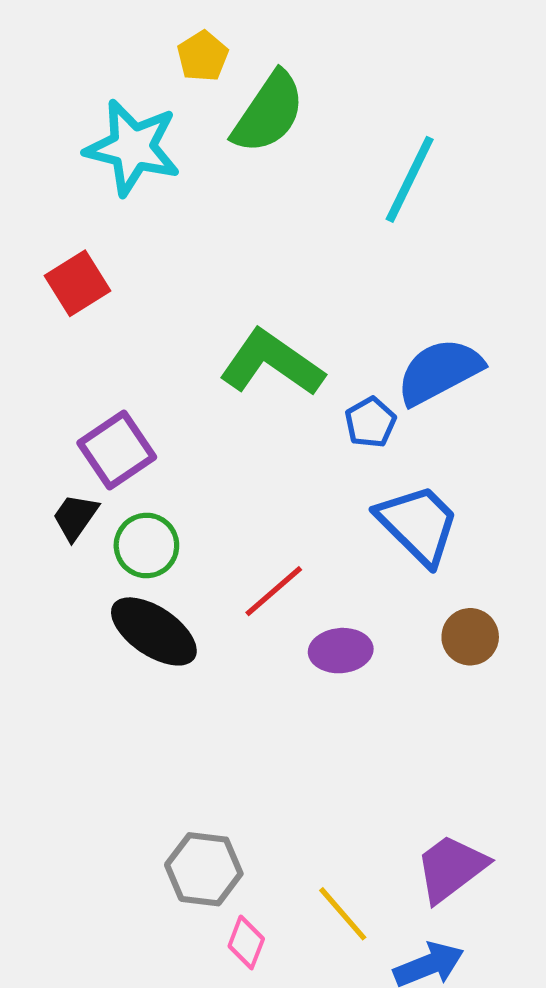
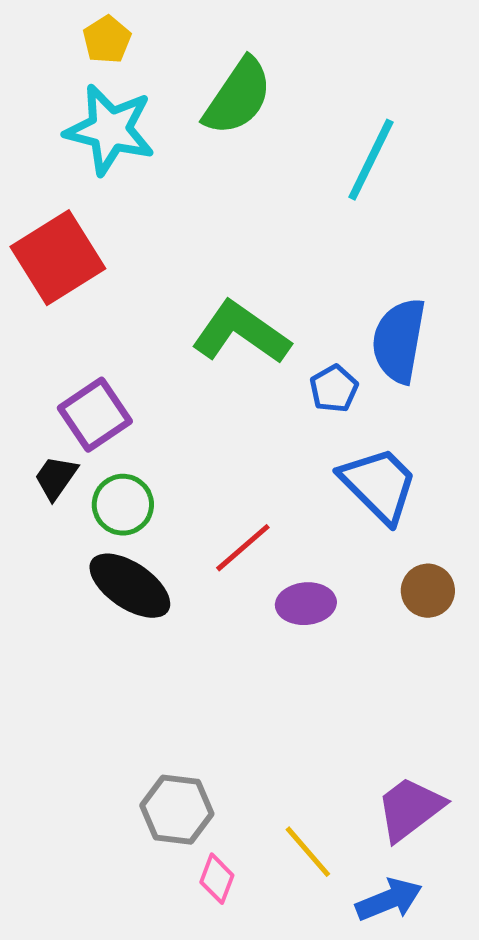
yellow pentagon: (203, 56) -> (107, 40), moved
red square: (77, 283) -> (58, 258), size x1.5
blue semicircle: (439, 371) -> (399, 341), turned -52

